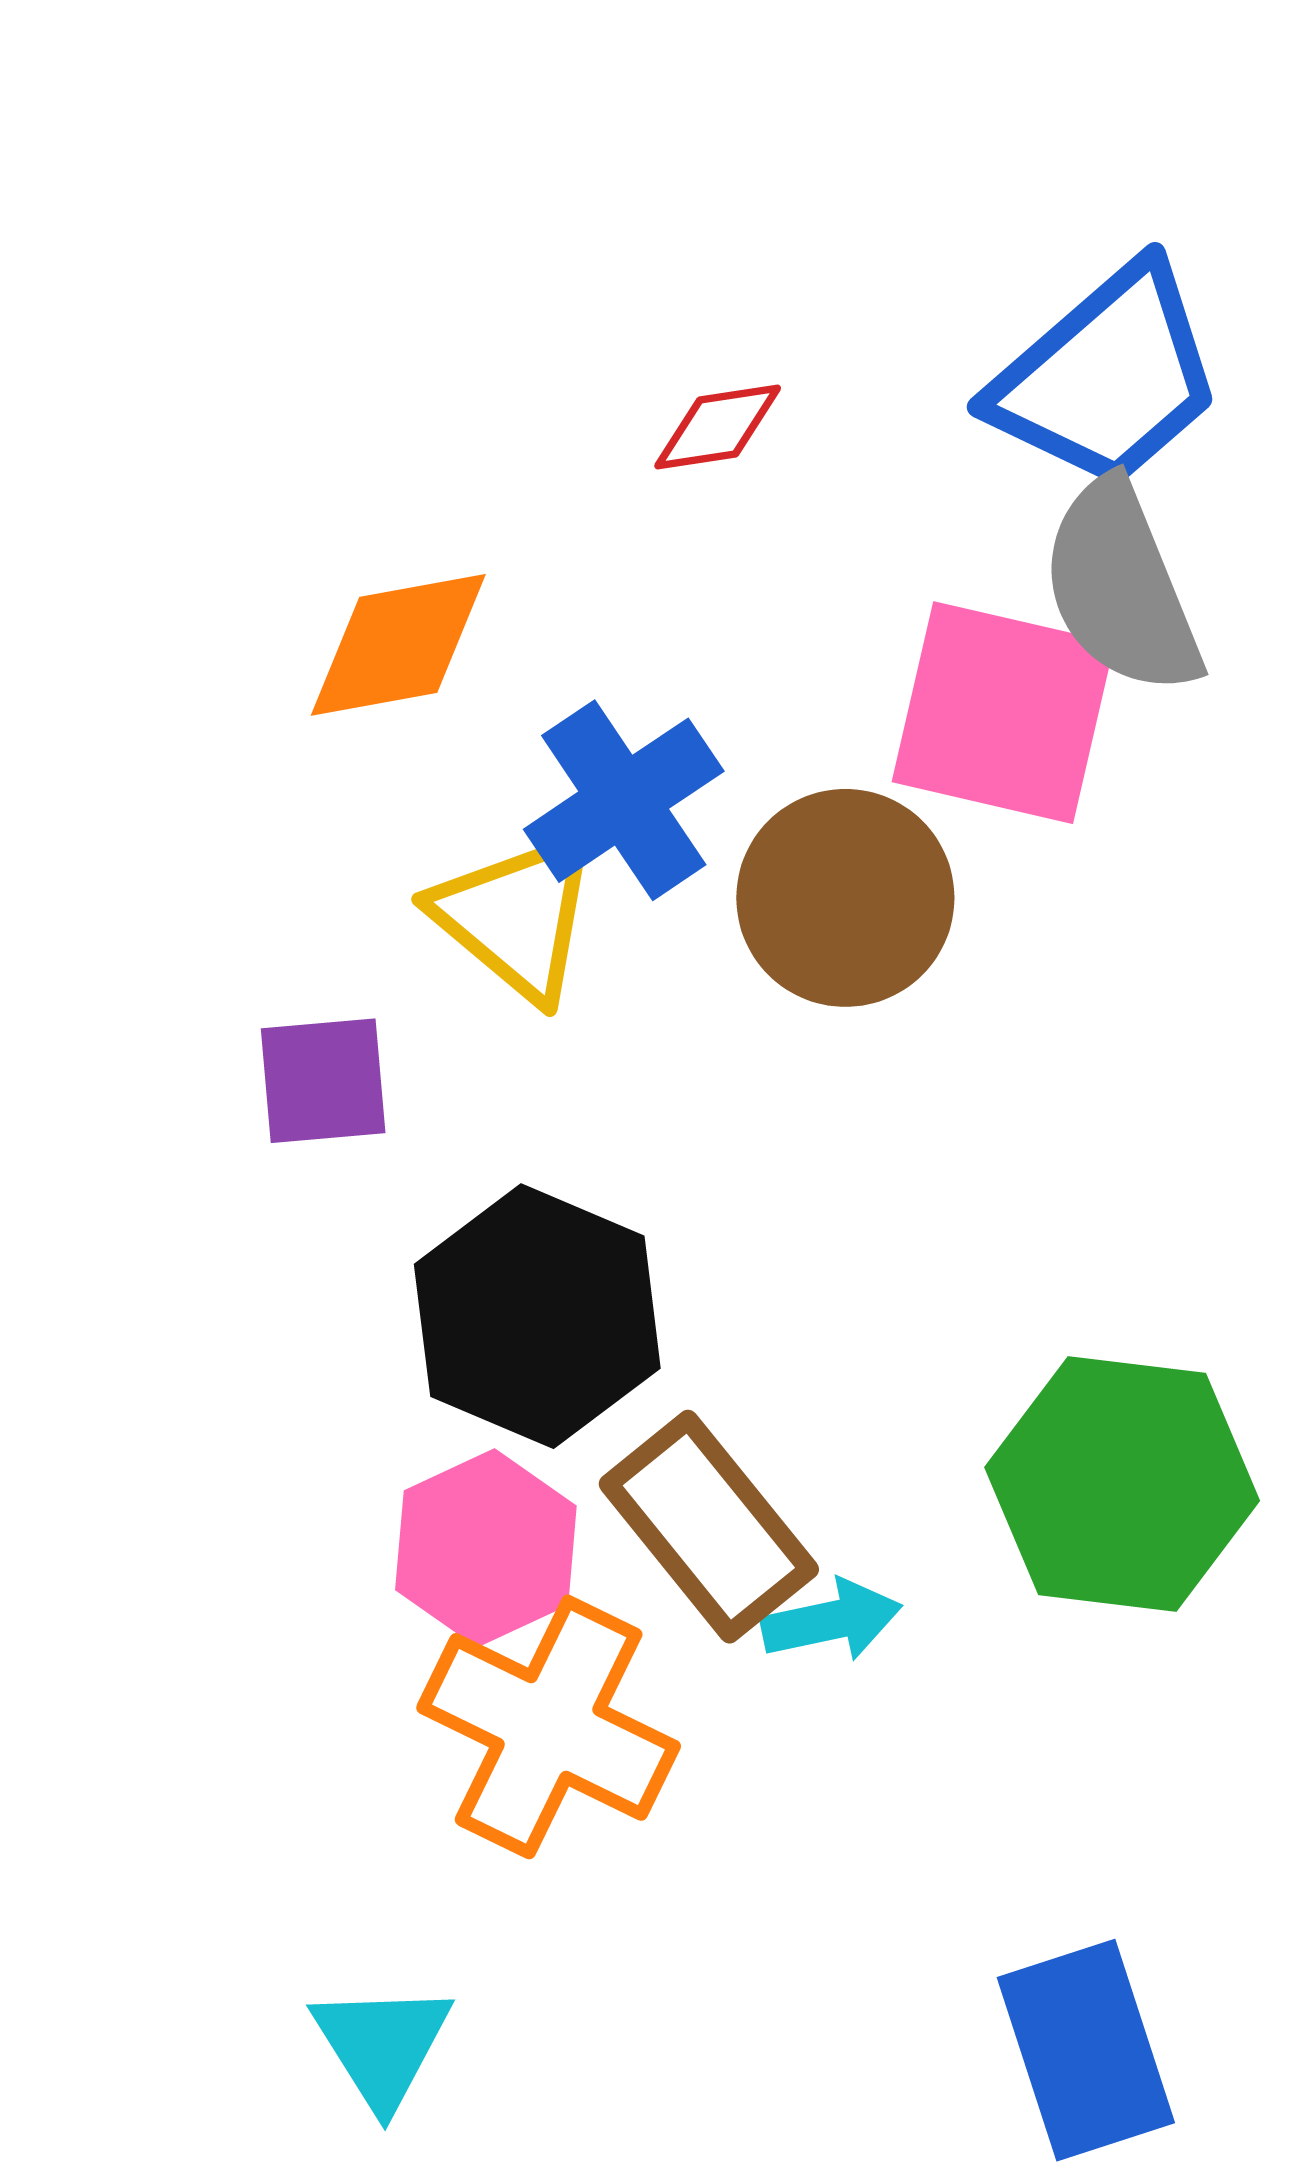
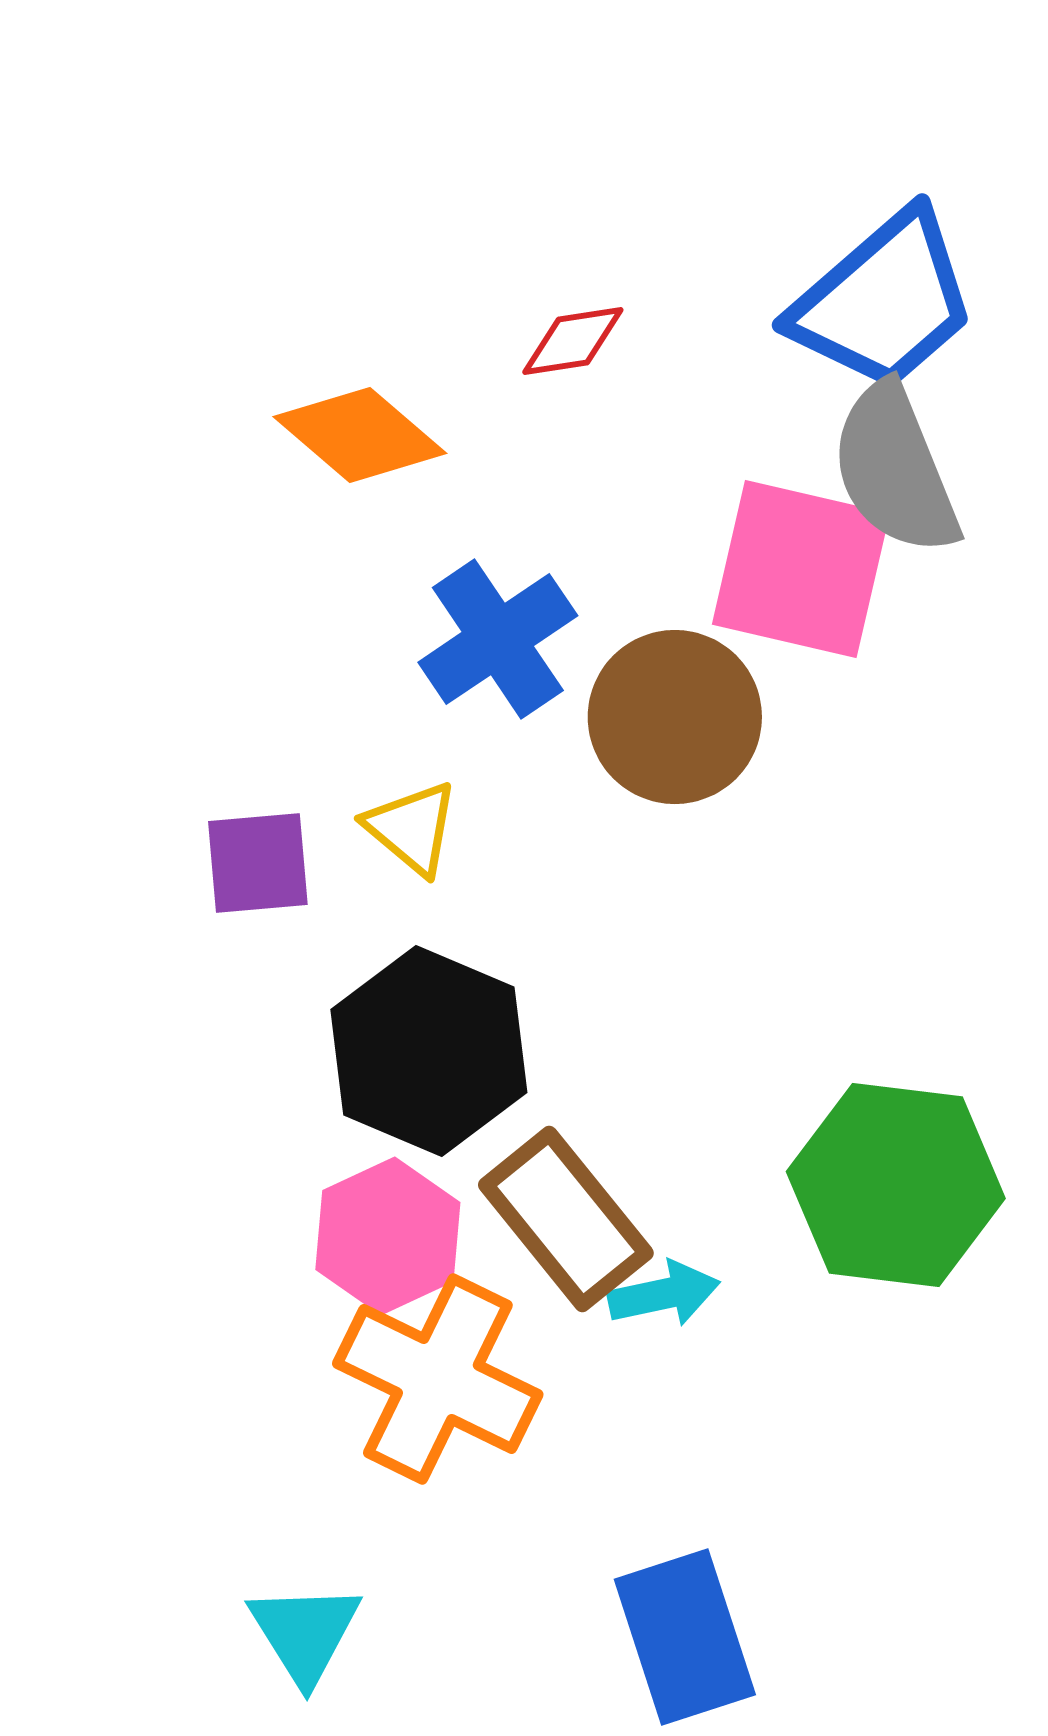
orange diamond: (398, 645) -> (360, 435), moved, turned 51
yellow triangle: (516, 917) -> (412, 828), moved, size x0.7
blue rectangle: (1086, 2050) -> (685, 1637), moved

